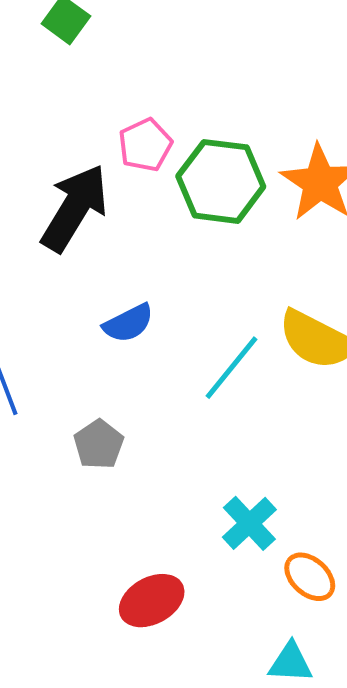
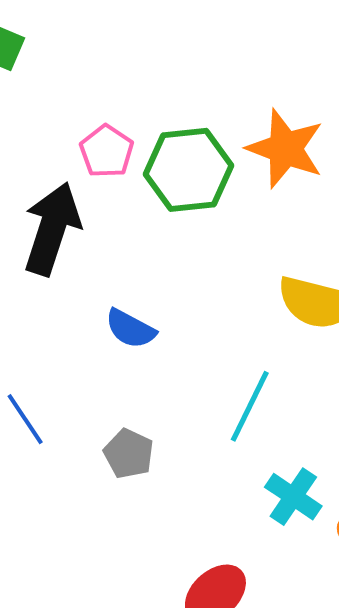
blue semicircle: (128, 323) -> (130, 329), turned 68
cyan line: (232, 368) -> (250, 406), moved

